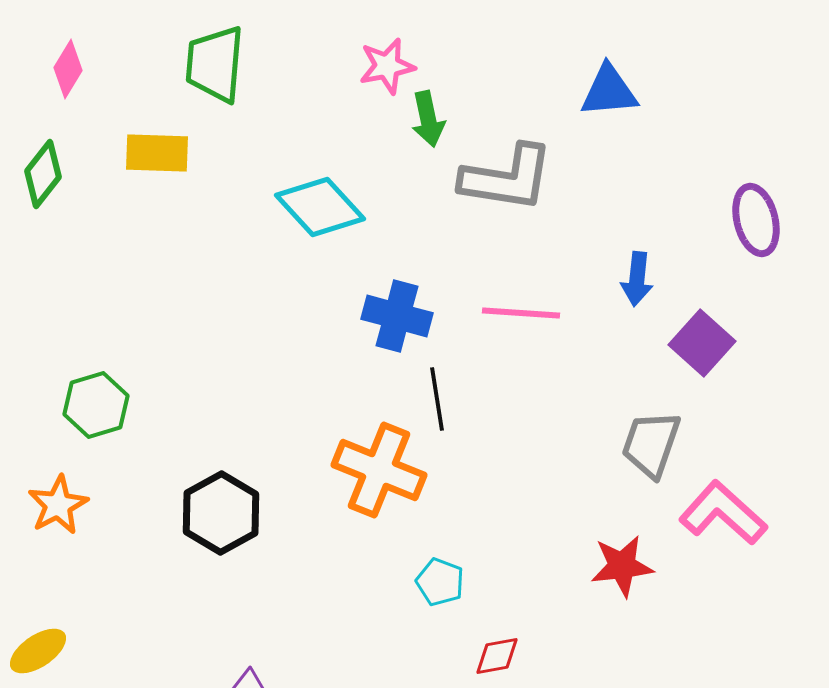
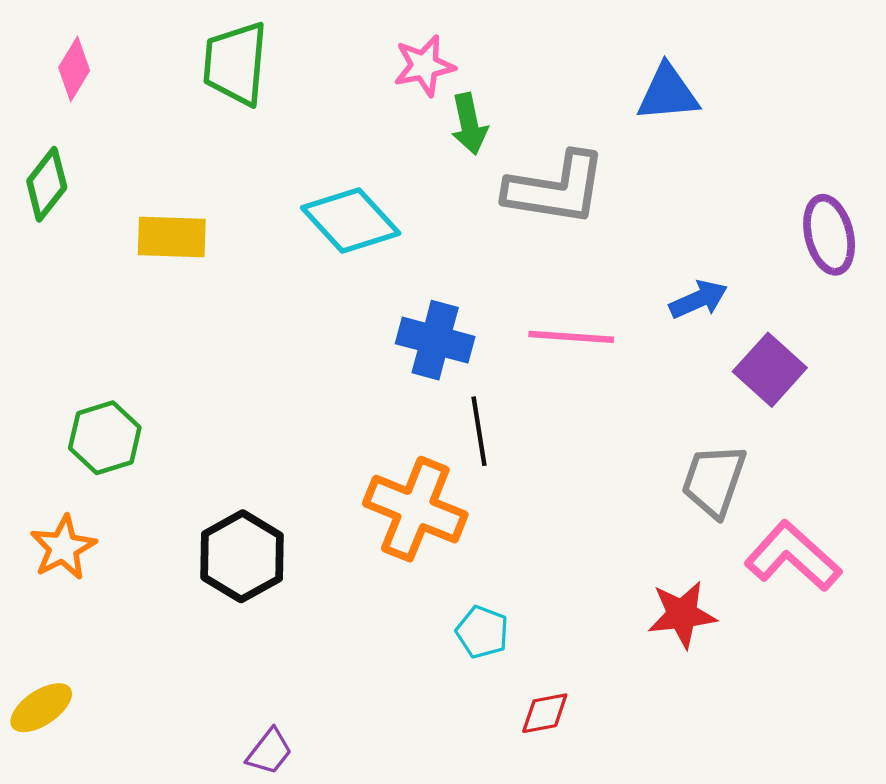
yellow rectangle: (157, 153) -> (172, 237), moved
blue arrow: (637, 279) -> (698, 299), turned -120

